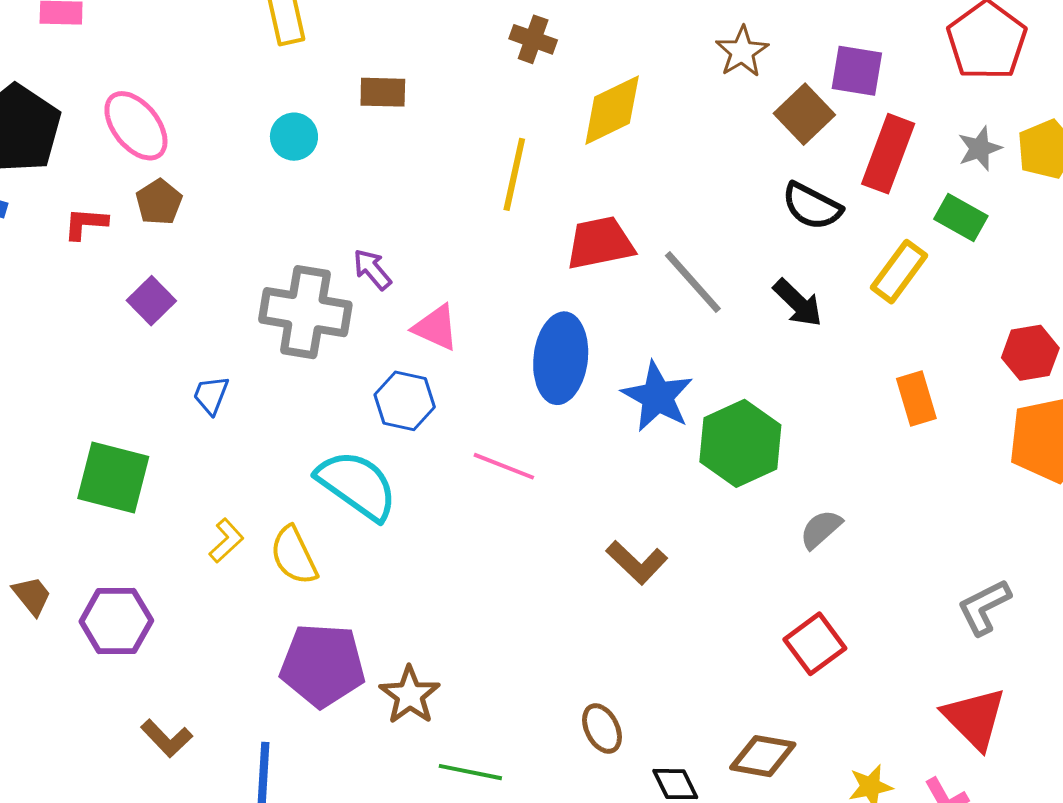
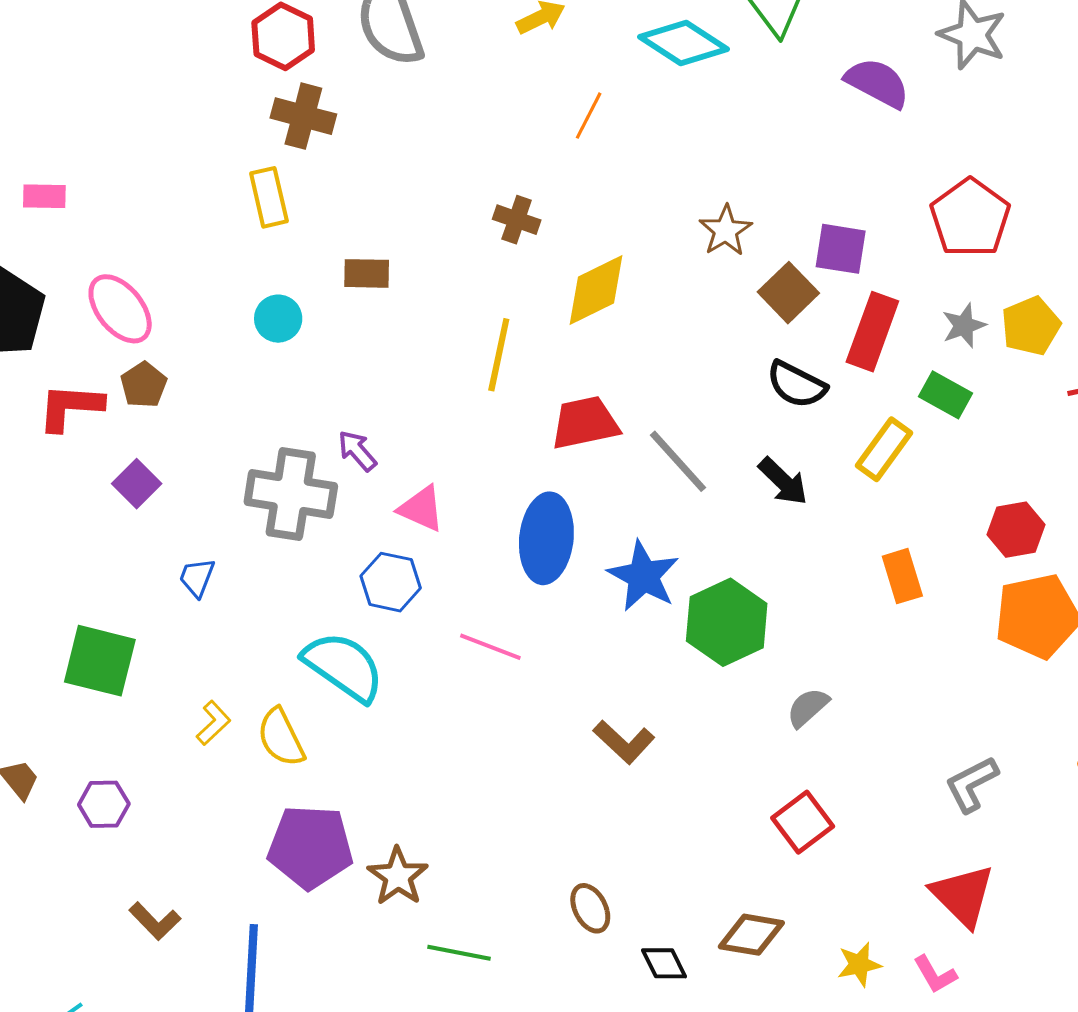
red L-shape: (86, 224) -> (70, 407), size x1.5
purple hexagon: (116, 621) -> (104, 804), size x0.7

